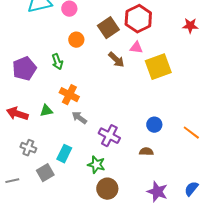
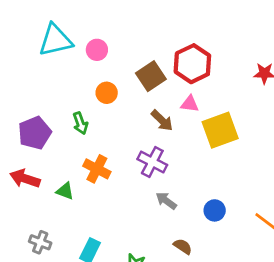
green triangle: (46, 111) -> (65, 191), turned 32
red arrow: (17, 114) -> (25, 179), moved
gray arrow: (79, 118) -> (166, 201), moved
purple cross: (109, 136) -> (152, 162), moved
brown semicircle: (146, 152) -> (183, 246), moved, turned 32

